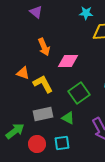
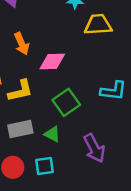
yellow L-shape: (43, 84) -> (20, 91), turned 105

